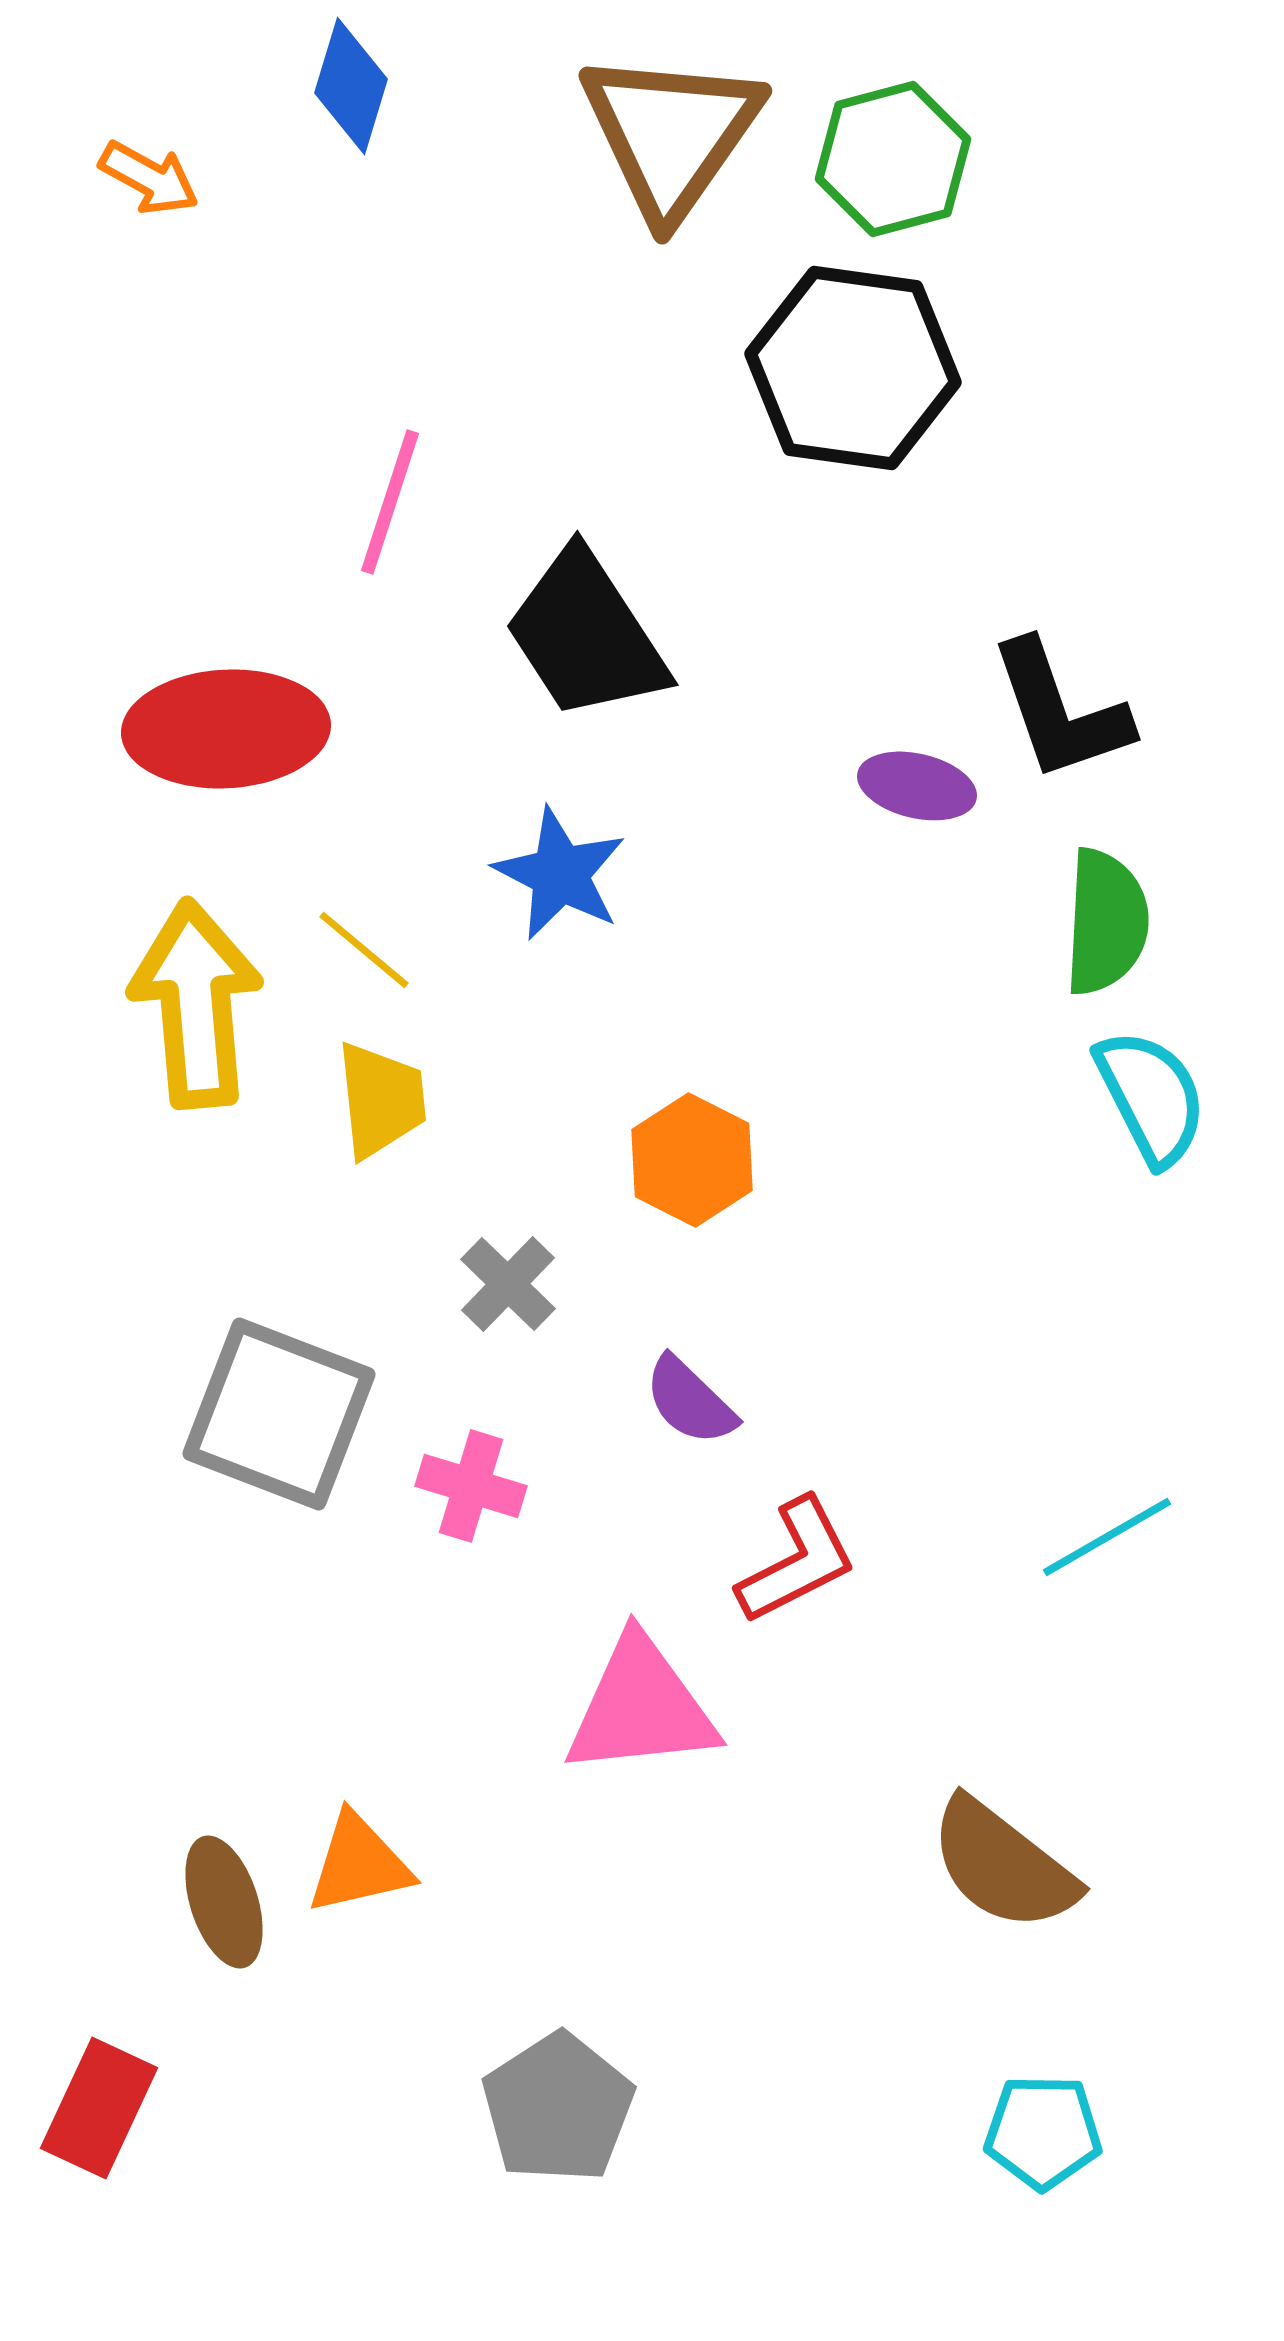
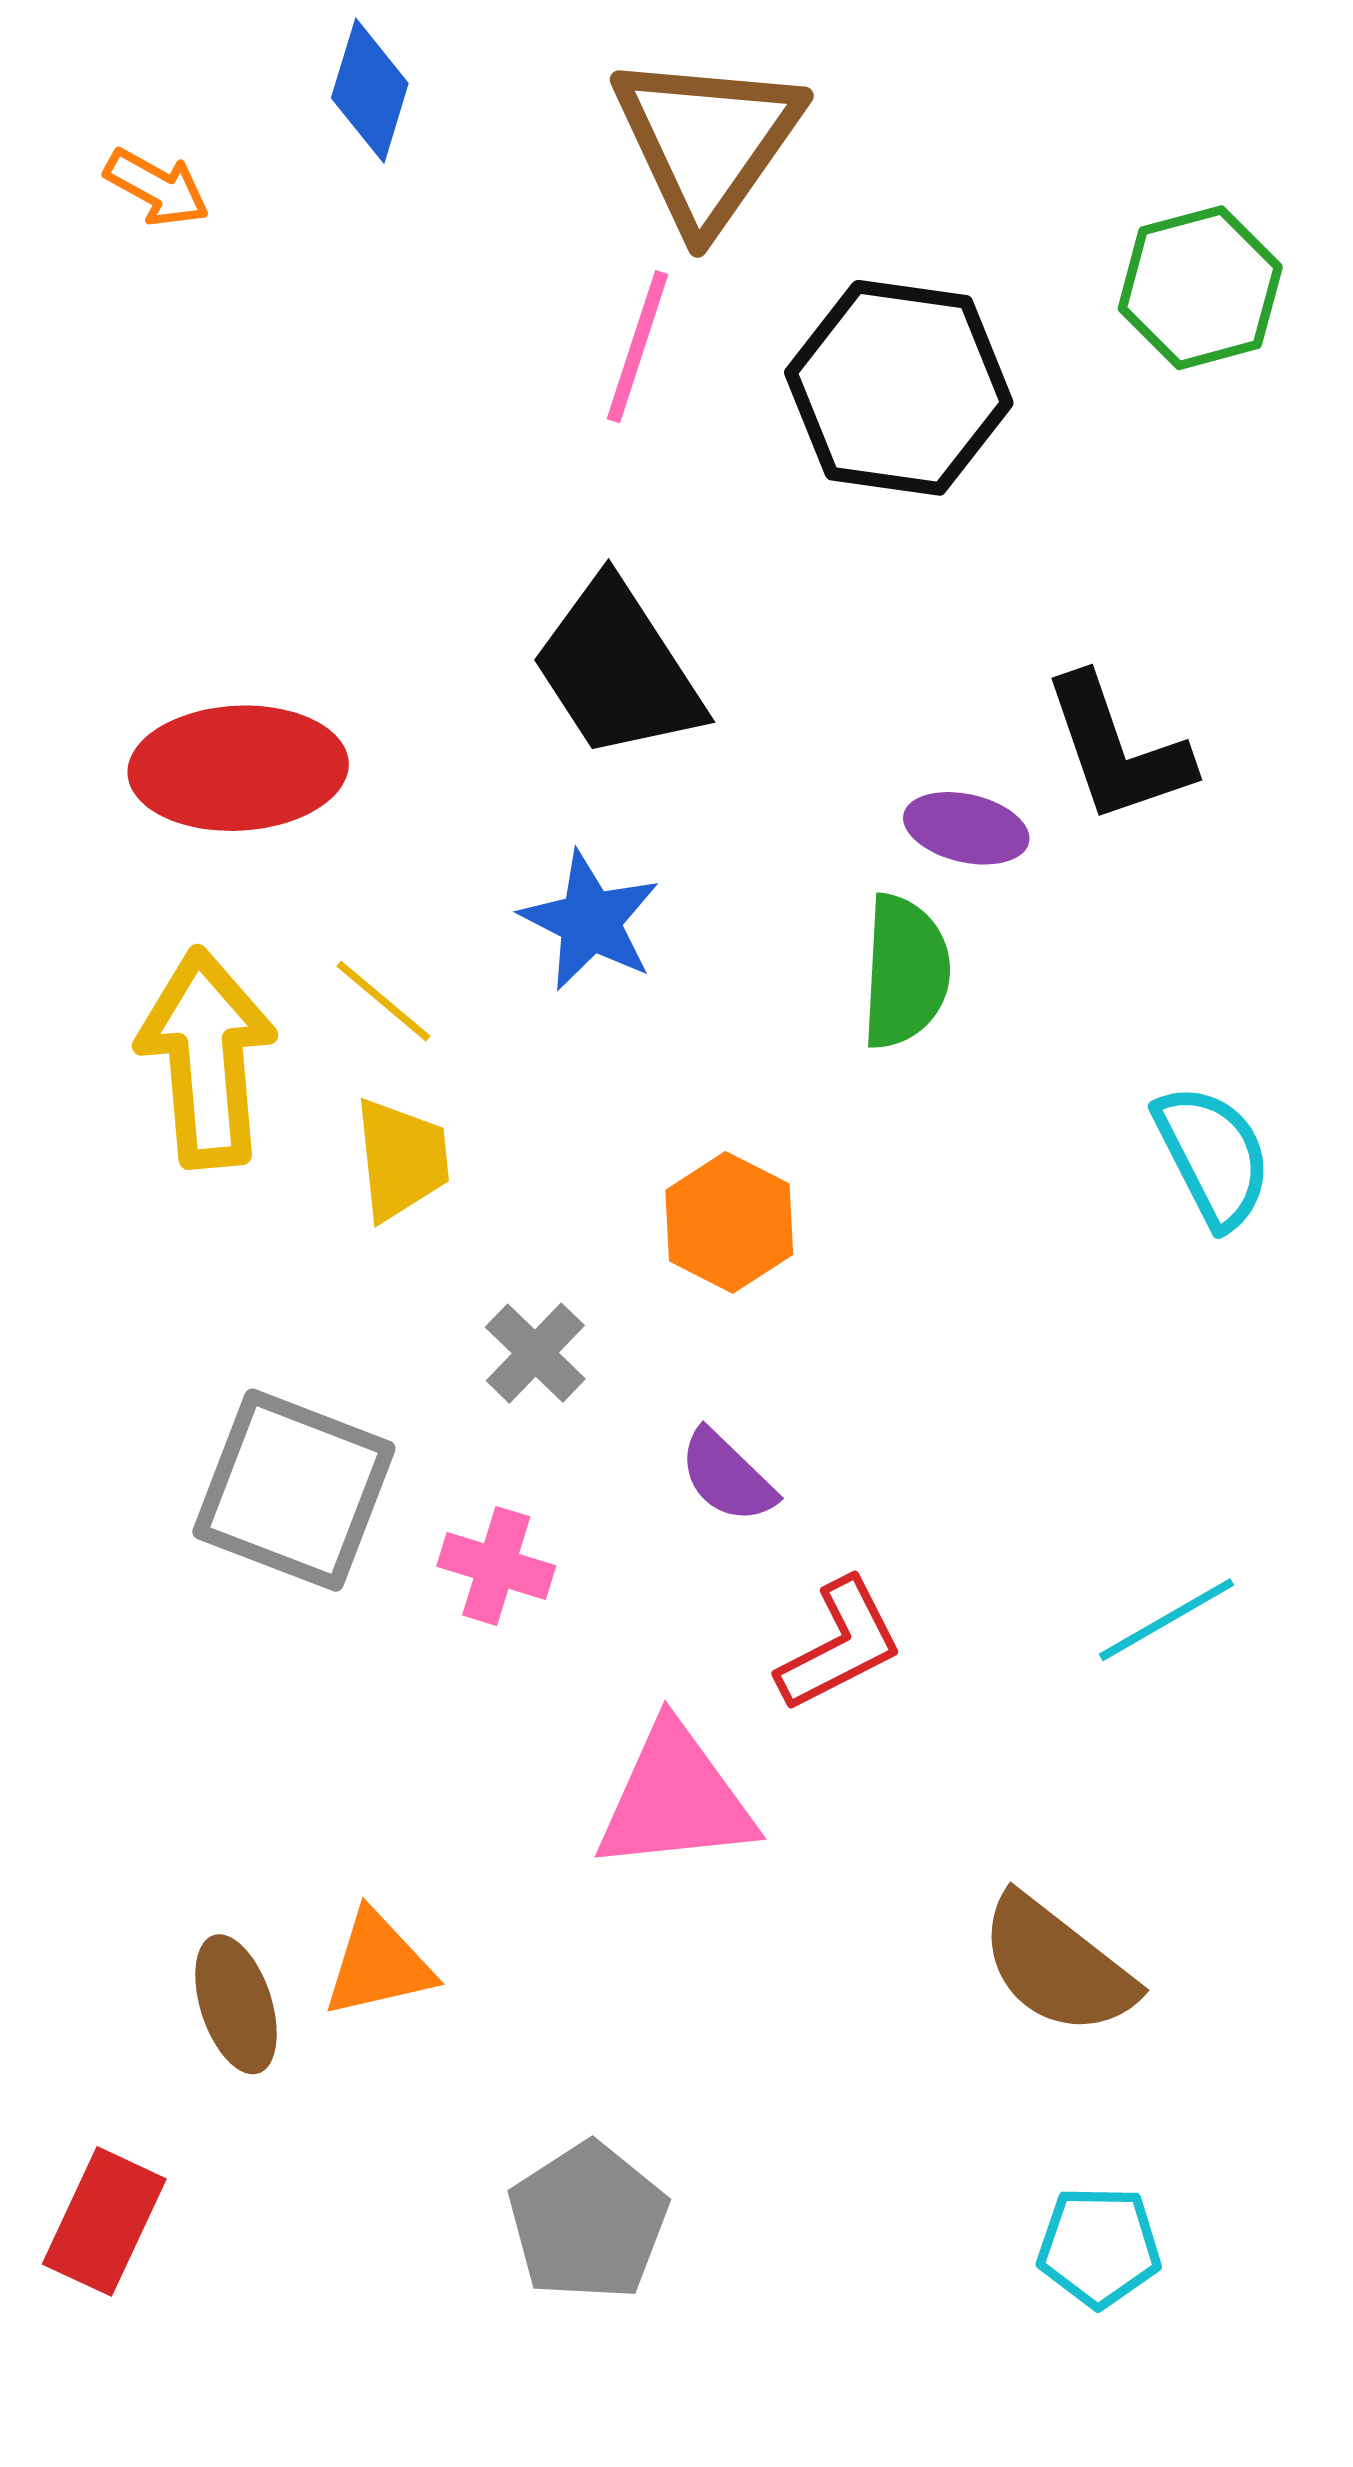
green hexagon: (893, 159) -> (1200, 288), moved
pink line: (390, 502) -> (638, 347), moved
green semicircle: (1106, 922) -> (905, 972), moved

